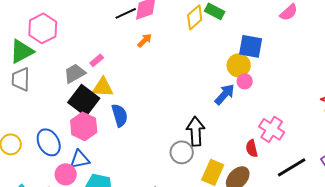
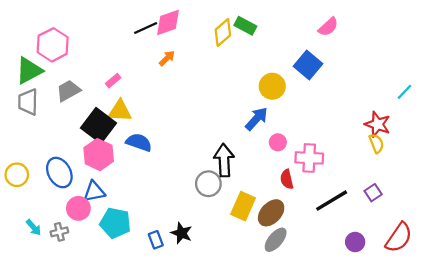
blue square: (251, 46) -> (308, 65), moved, turned 30
gray trapezoid: (75, 73) -> (68, 91), moved
pink circle: (245, 81) -> (278, 142), moved
blue semicircle: (120, 115) -> (139, 142), turned -55
pink cross: (272, 129) -> (309, 158), turned -30

